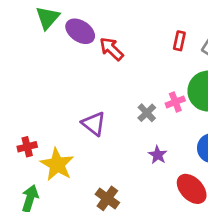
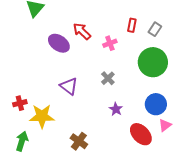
purple ellipse: (80, 31) -> (59, 43), moved
pink cross: (175, 102) -> (110, 43), moved
yellow star: (57, 164) -> (42, 116), turned -30

